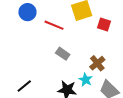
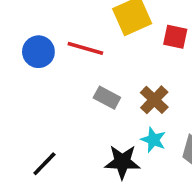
blue circle: (27, 12) -> (38, 52), moved
brown cross: (97, 63) -> (154, 100), moved

